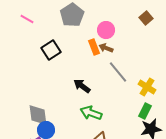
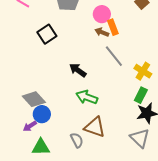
orange rectangle: (94, 47) -> (113, 27), moved
gray diamond: (38, 115) -> (34, 99), turned -35

